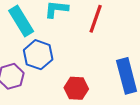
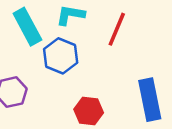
blue hexagon: (38, 55) -> (61, 56), moved

